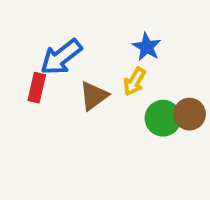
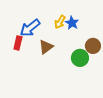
yellow arrow: (134, 81) -> (60, 22), moved
brown circle: (189, 114) -> (93, 46), moved

